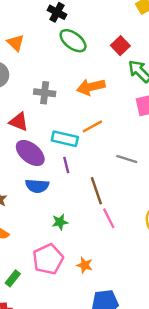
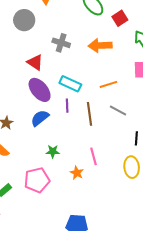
red square: (120, 46) -> (120, 18), moved
orange line: (92, 126) -> (108, 84), moved
blue semicircle: (37, 186) -> (40, 118), turned 126
brown line: (96, 191) -> (90, 114), moved
orange star: (85, 265) -> (77, 173), moved

